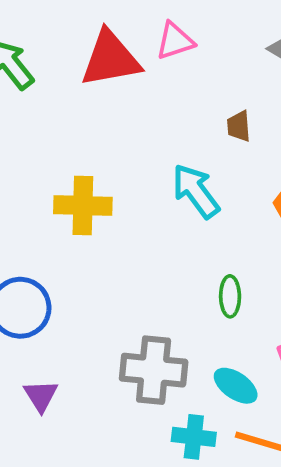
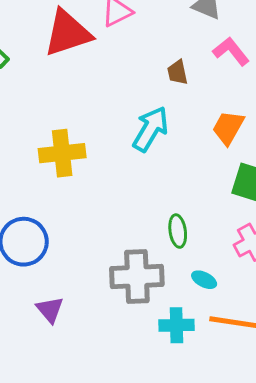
cyan arrow: (196, 191) -> (150, 129), turned 75
green ellipse: (230, 296) -> (178, 231), moved
cyan ellipse: (236, 386) -> (204, 280), size x0.7

